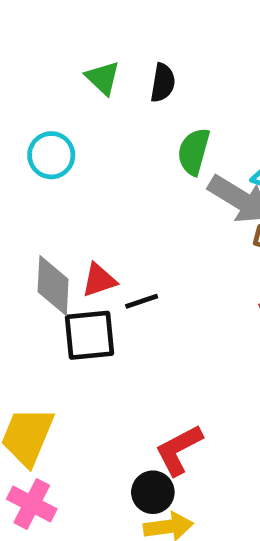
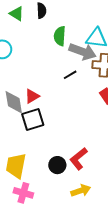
black line: (142, 301) -> (70, 75), moved
black circle: (153, 492) -> (57, 165), moved

